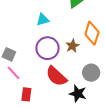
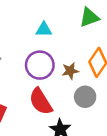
gray circle: (91, 73) -> (85, 97), moved

